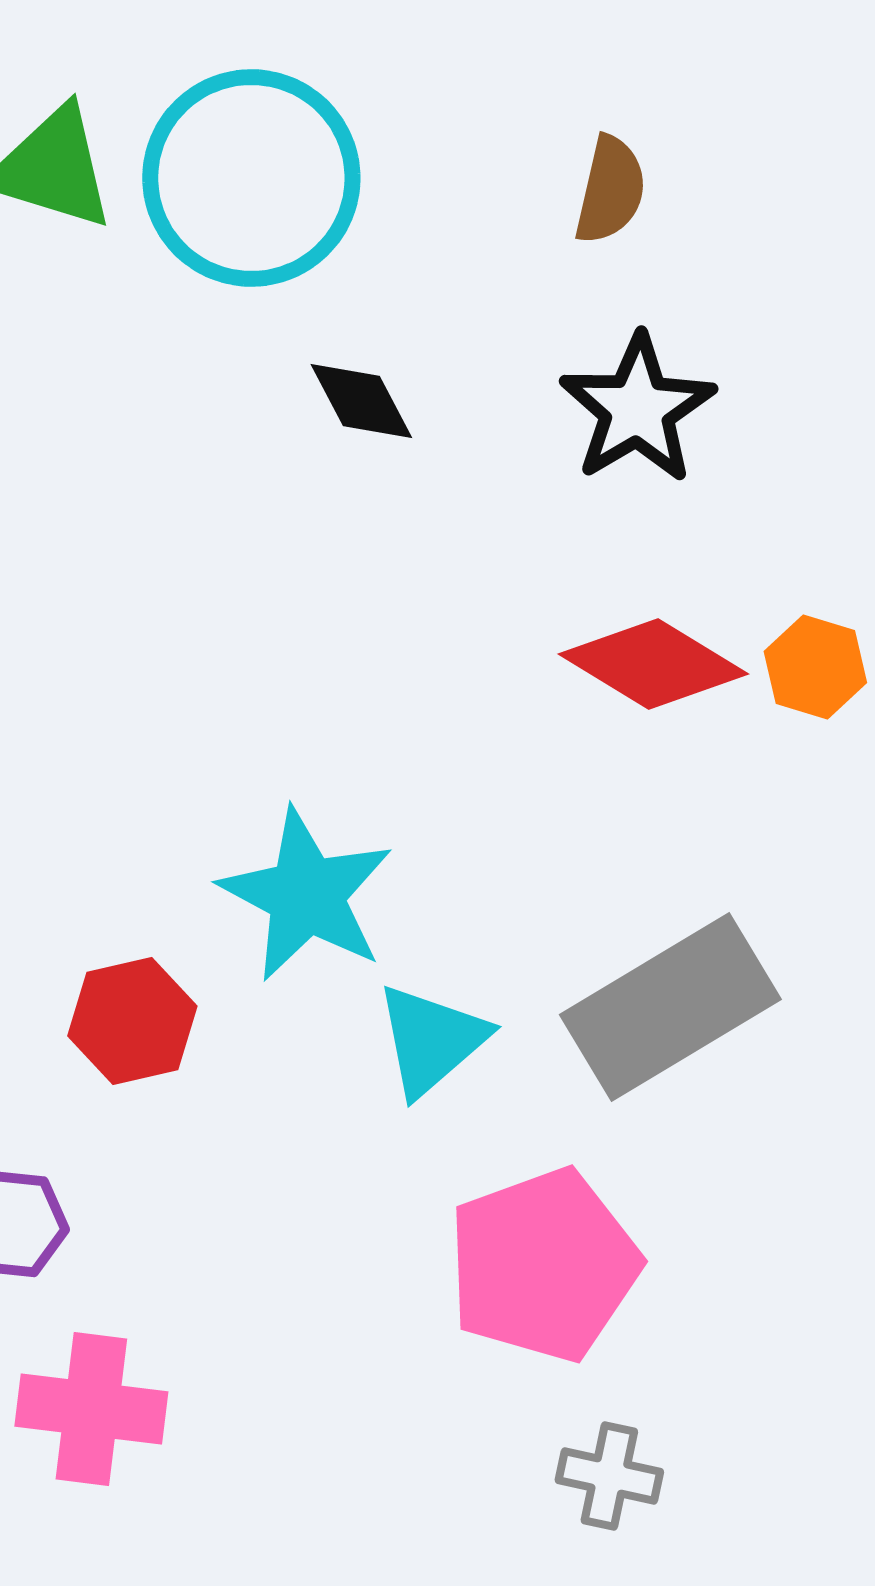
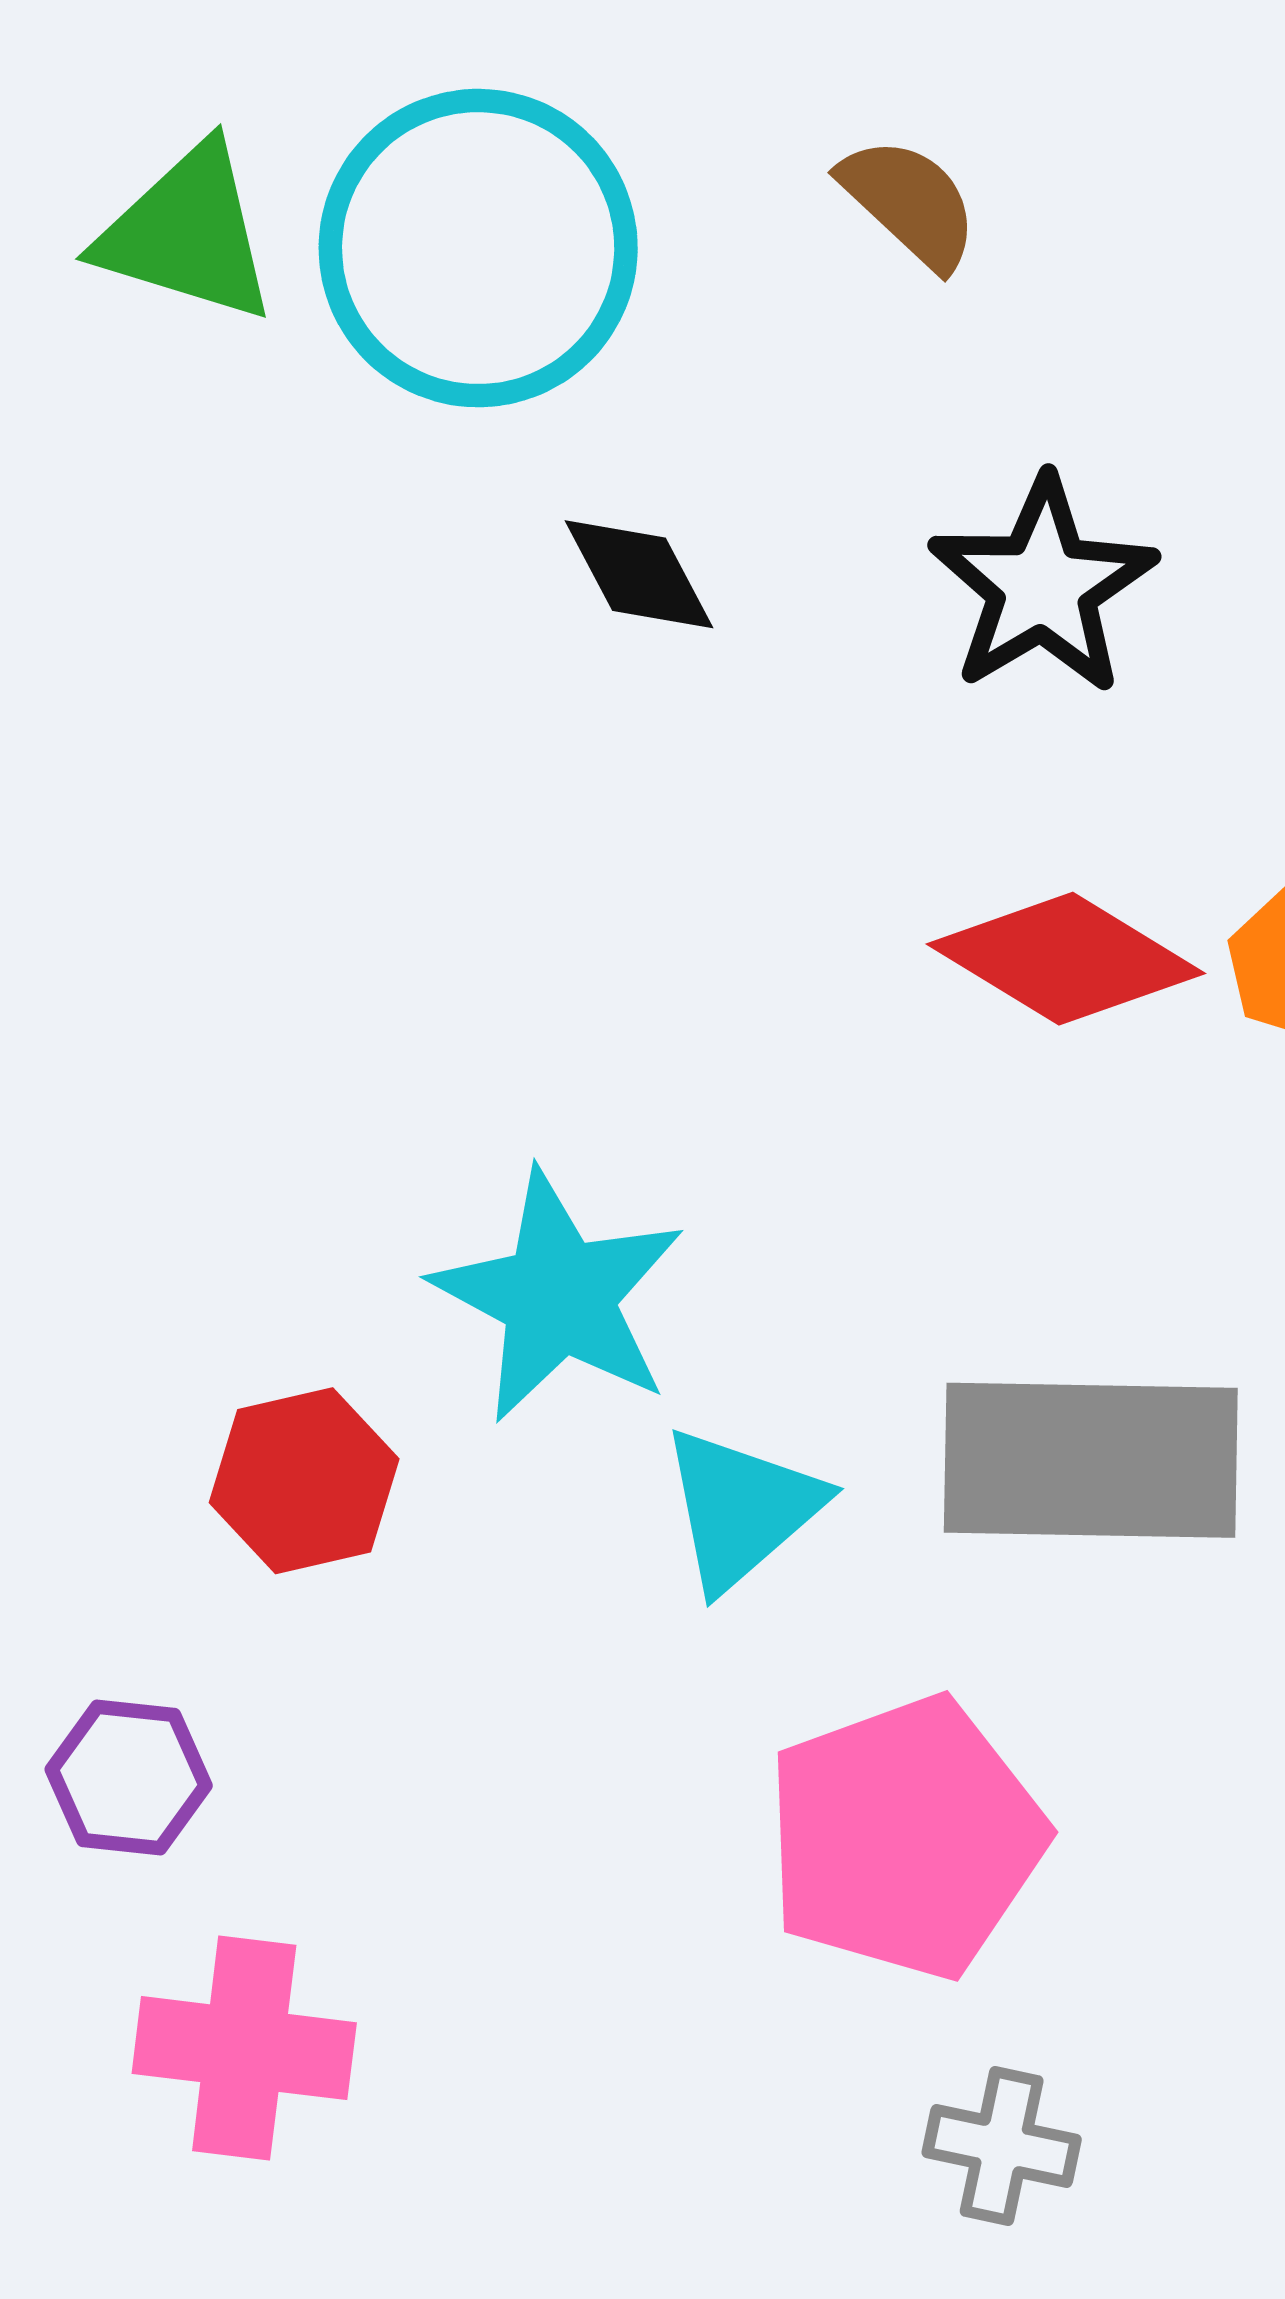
brown semicircle: (610, 190) -> (909, 203), moved, turned -60
gray rectangle: (670, 1007) -> (1091, 1460), turned 32

